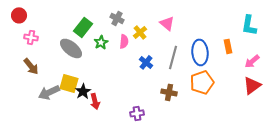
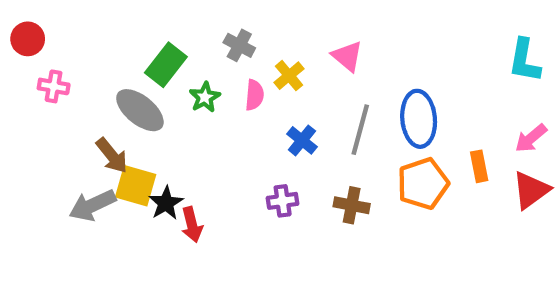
orange rectangle: (228, 46) -> (479, 166), moved
brown arrow: (31, 66) -> (112, 156), moved
purple cross: (137, 113) -> (283, 201), moved

